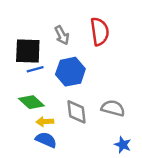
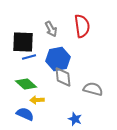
gray diamond: (76, 112) -> (63, 77), moved
blue semicircle: (46, 140) -> (25, 114), moved
blue star: (123, 145) -> (75, 119), moved

